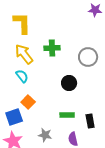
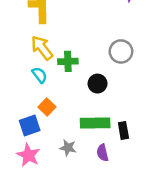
green cross: (52, 48) -> (68, 61), moved
green rectangle: (67, 115) -> (95, 123), size x1.6

